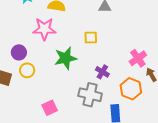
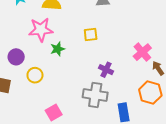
green star: (66, 58) -> (58, 49), moved, size x0.6
yellow circle: (27, 70) -> (35, 75), moved
orange hexagon: (131, 89) -> (150, 92), moved

